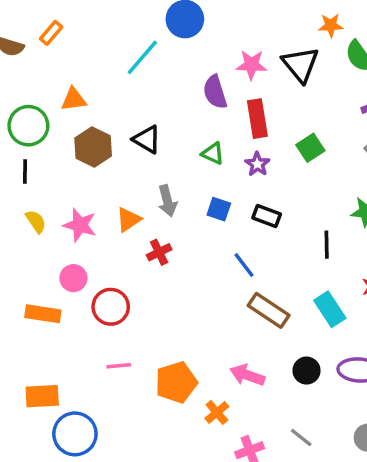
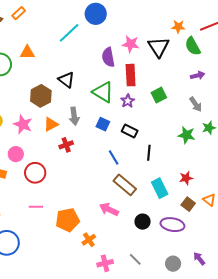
brown hexagon: (93, 147) -> (41, 96), moved
green triangle: (213, 154) -> (103, 92), size x1.6
black line: (327, 245) -> (149, 153), moved
pink arrow: (247, 375) -> (109, 209), moved

